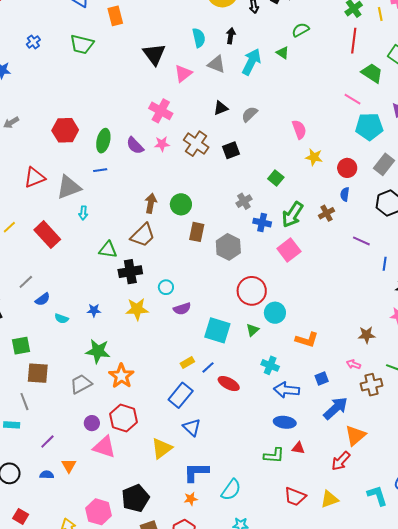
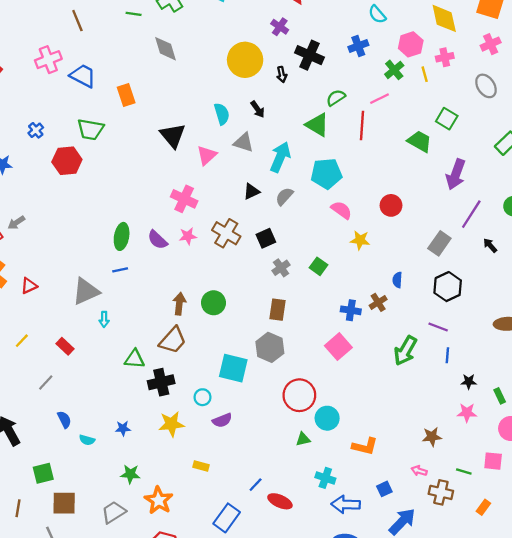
black arrow: (231, 36) -> (258, 109), turned 140
red line: (354, 41) -> (362, 125), moved
green triangle: (283, 53) -> (317, 125), size x1.6
cyan arrow: (251, 62) -> (280, 157), moved
pink line: (352, 99) -> (379, 99), moved, turned -54
cyan pentagon: (369, 127) -> (326, 174), moved
pink semicircle: (299, 129) -> (341, 210), turned -30
red hexagon: (65, 130) -> (67, 161), moved
red circle: (347, 168) -> (391, 205), moved
red triangle: (35, 177) -> (29, 286), moved, size x0.7
gray cross: (244, 201) -> (281, 268), moved
green arrow: (292, 215) -> (405, 351), moved
blue cross: (262, 223) -> (351, 310), moved
brown rectangle: (197, 232) -> (277, 310), moved
red rectangle: (47, 235) -> (65, 346), size x0.6
purple line: (361, 241) -> (438, 327), moved
gray line: (26, 282) -> (46, 383), moved
blue semicircle: (43, 299) -> (64, 420), turned -77
cyan square: (217, 330) -> (233, 368), moved
green triangle: (253, 330) -> (303, 439), turned 32
green star: (98, 351) -> (130, 474), size x0.7
yellow rectangle: (187, 362) -> (201, 466), moved, turned 48
brown cross: (371, 385) -> (441, 492), turned 30

